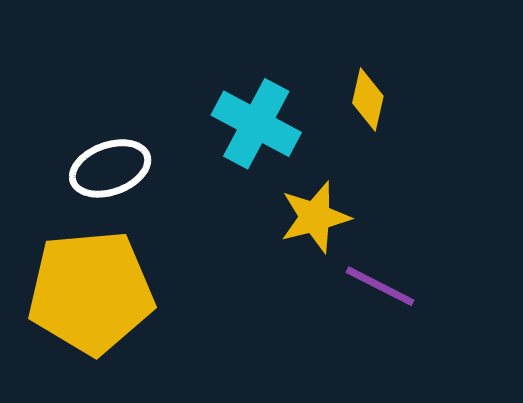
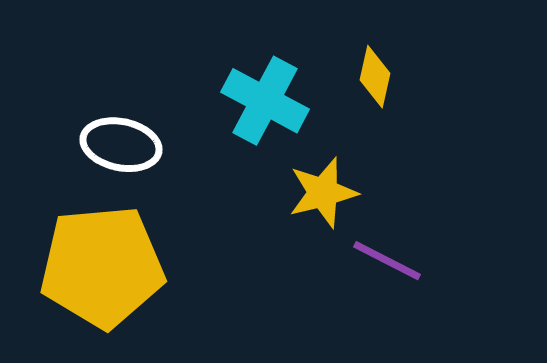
white ellipse: (110, 168) -> (121, 145), turned 32

